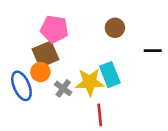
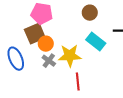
orange circle: (40, 72) -> (46, 44), moved
cyan rectangle: (110, 75) -> (96, 42), moved, turned -30

